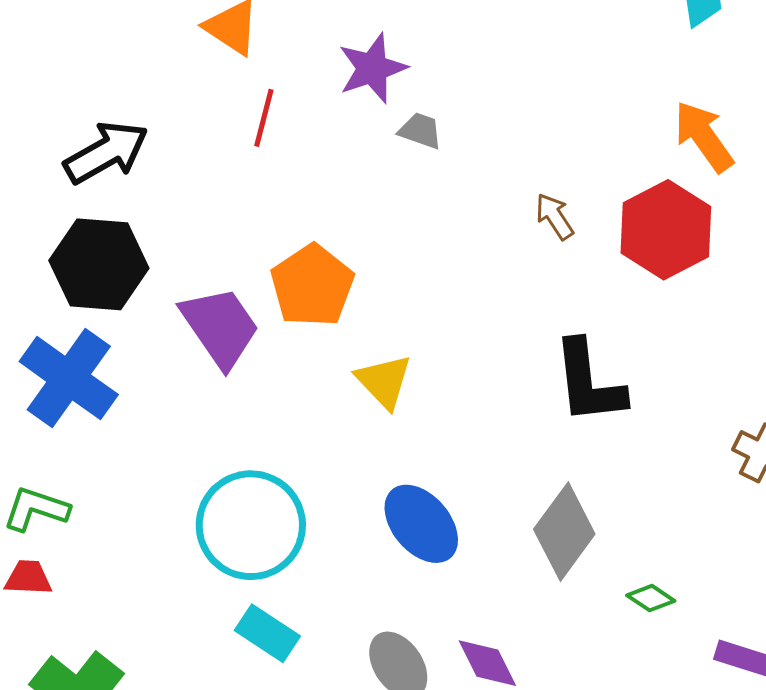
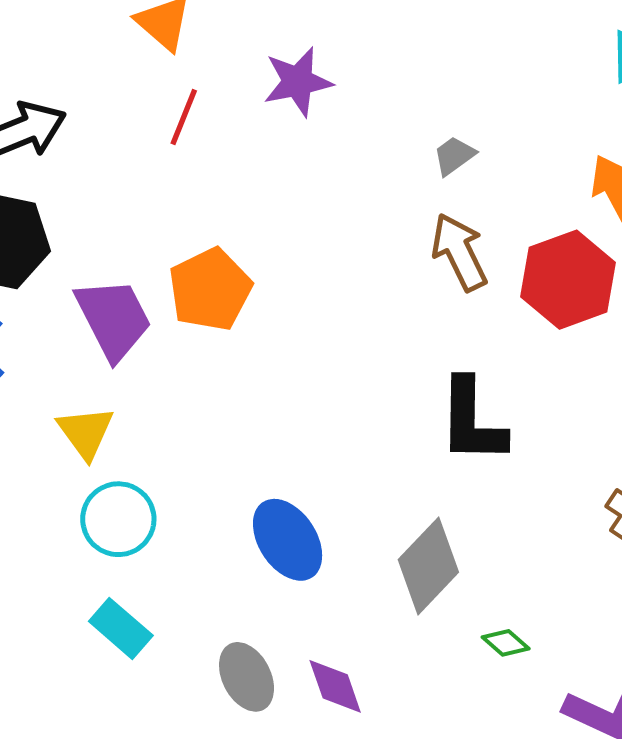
gray trapezoid: (420, 131) -> (454, 156), moved, turned -63
brown arrow: (555, 216) -> (459, 252), size x1.6
yellow triangle: (384, 381) -> (86, 432), moved
cyan circle: (251, 525) -> (118, 519), size x0.7

